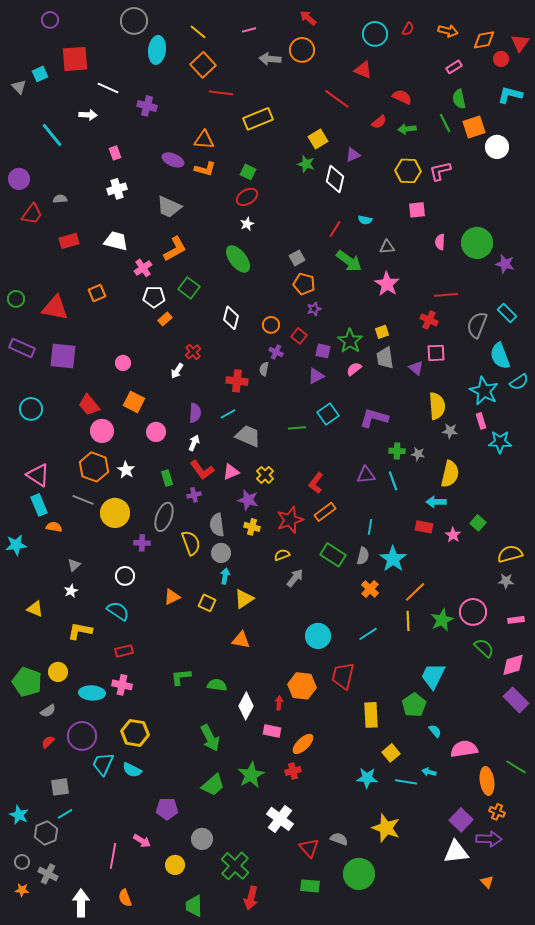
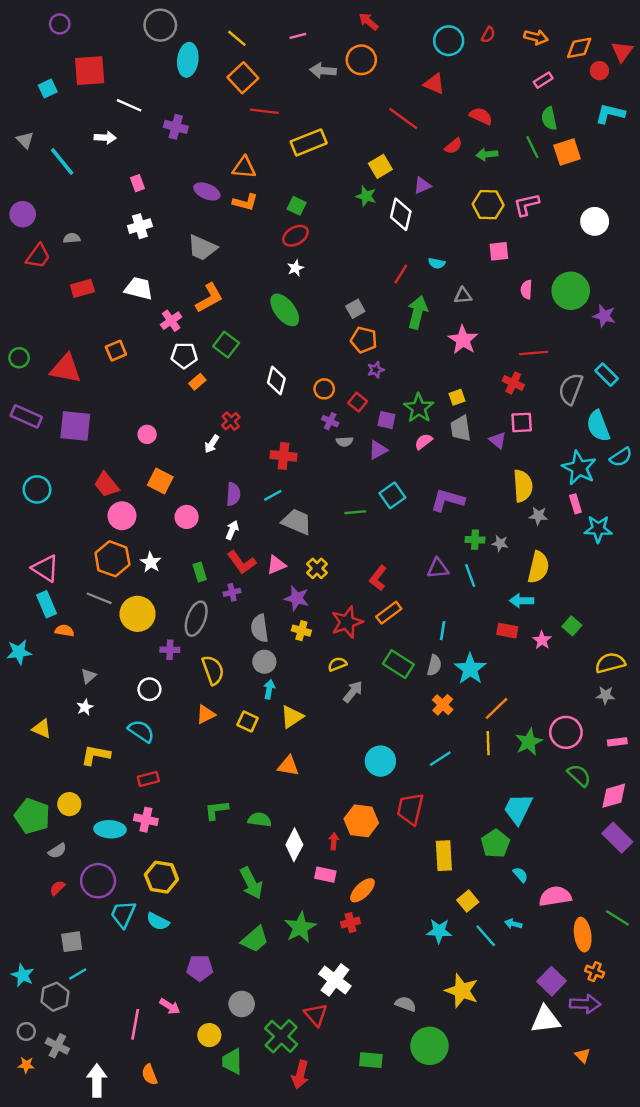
gray triangle: (19, 87) -> (25, 140), moved
white circle: (497, 147) -> (595, 221), moved
green arrow: (349, 261) -> (418, 312), turned -112
gray semicircle: (264, 369) -> (345, 442), moved, turned -104
yellow semicircle: (191, 543) -> (213, 670), moved
cyan line: (406, 782) -> (486, 936), turned 40
red triangle: (309, 848) -> (316, 1015), moved
green trapezoid: (194, 906) -> (232, 1061), moved

